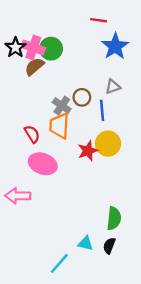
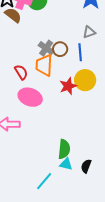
brown semicircle: (34, 66) -> (13, 15), moved, turned 78
brown circle: (82, 97) -> (60, 49), moved
green semicircle: (114, 218) -> (64, 149), moved

